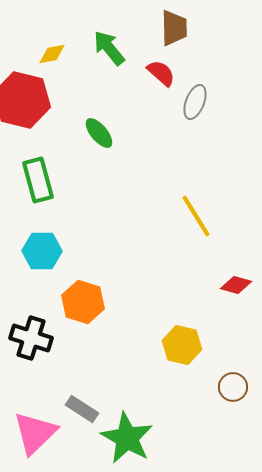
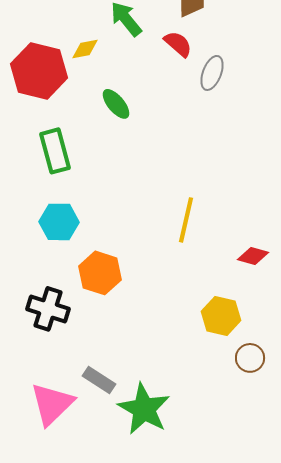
yellow diamond: (52, 54) -> (85, 49), moved
yellow line: (196, 216) -> (186, 220), moved, turned 45
yellow hexagon: (182, 345) -> (221, 316), moved

